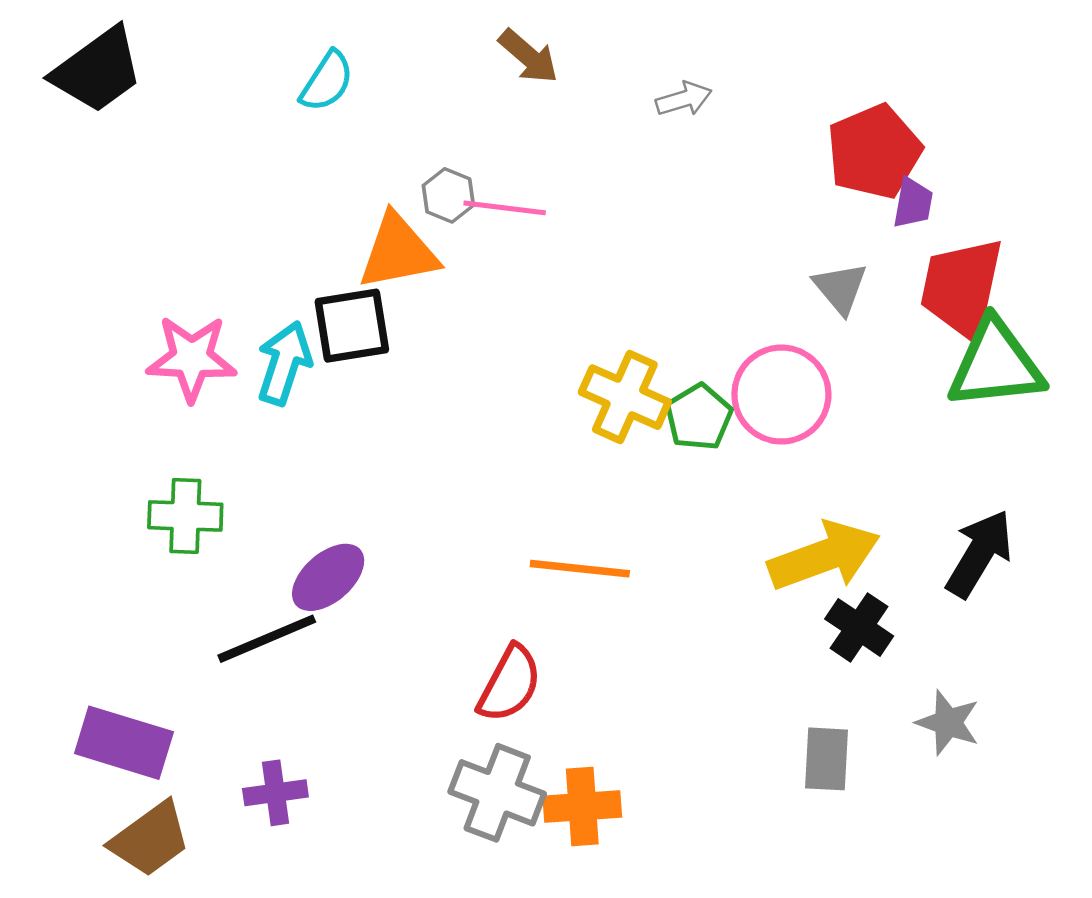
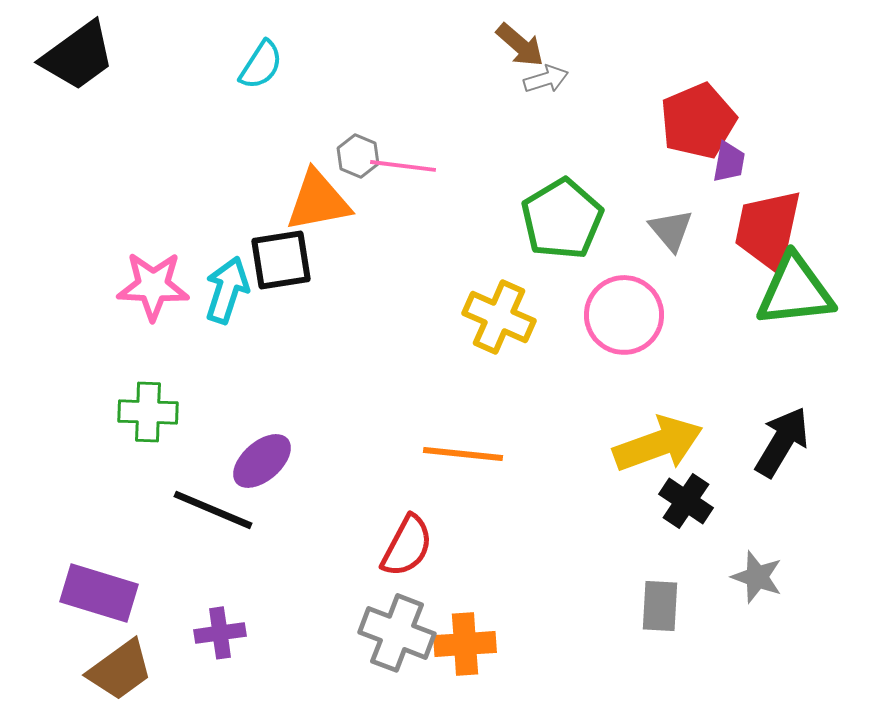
brown arrow: (528, 56) -> (520, 45), moved
green pentagon: (699, 417) -> (562, 219), moved, size x1.5
black line: (267, 639) -> (213, 510), turned 46

